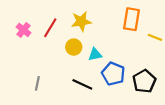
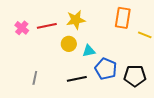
red line: (50, 28) -> (47, 26), turned 48
black pentagon: (144, 81) -> (135, 76), turned 30
black line: (82, 84) -> (77, 79), turned -36

